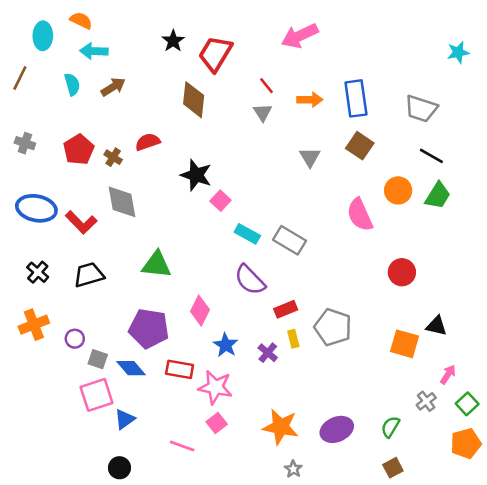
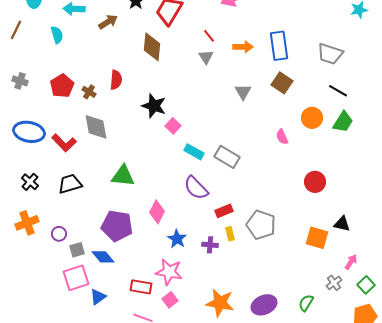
brown arrow: (113, 87) -> (108, 22), moved
red semicircle: (148, 142) -> (116, 80), turned 114
pink semicircle: (360, 215) -> (282, 137), size x0.6
purple cross: (268, 353) -> (210, 245), turned -35
gray square: (98, 359) -> (77, 250), turned -35
red rectangle: (180, 369) -> (141, 287), moved

